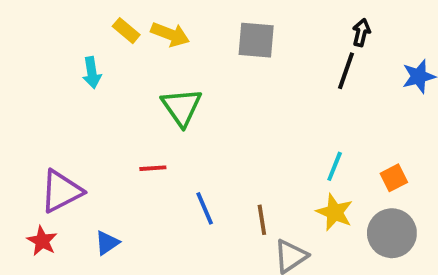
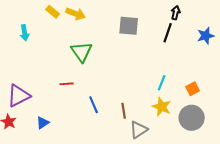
gray square: (256, 40) -> (129, 26), moved
cyan arrow: (92, 73) -> (25, 33), moved

